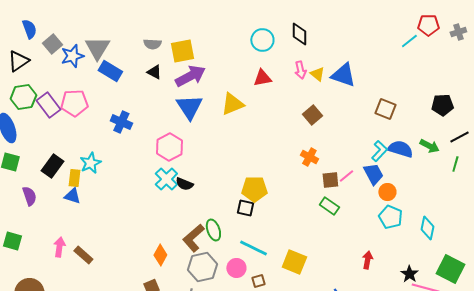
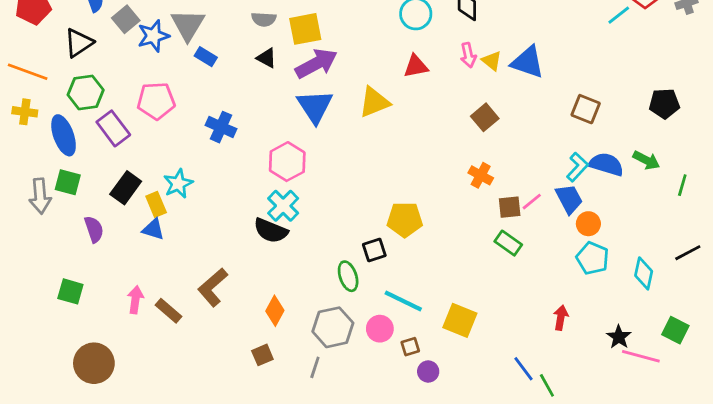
blue rectangle: (110, 71) -> (206, 57), size x0.7
purple rectangle: (48, 105) -> (113, 128), moved
black line: (459, 137) -> (688, 253), moved
yellow rectangle: (74, 178) -> (156, 204), turned -30
black semicircle: (184, 184) -> (271, 231), moved, size x1.4
black square: (245, 208) -> (374, 250), moved, turned -30
brown L-shape: (193, 238) -> (213, 287), moved
green square: (450, 269) -> (675, 330), size x0.7

